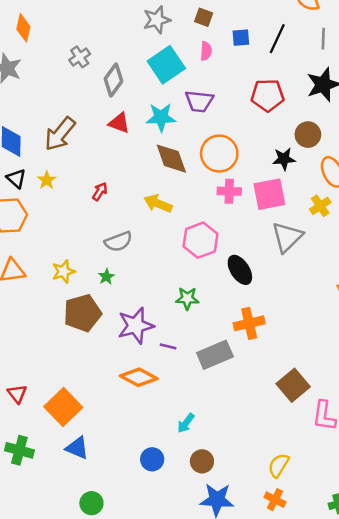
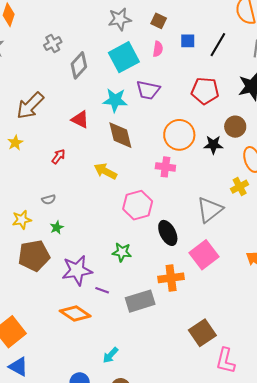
red triangle: (119, 123) -> (80, 119), moved
orange circle: (219, 154) -> (179, 135), moved
pink square: (269, 194) -> (204, 255), moved, turned -32
gray semicircle: (118, 242) -> (49, 200), moved, size x0.6

